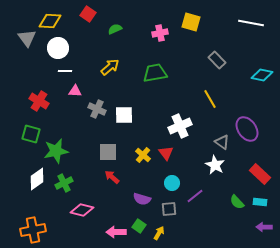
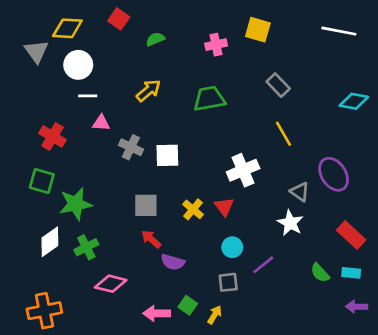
gray rectangle: (217, 60) -> (278, 85), moved
purple semicircle: (142, 199) -> (173, 262), moved

